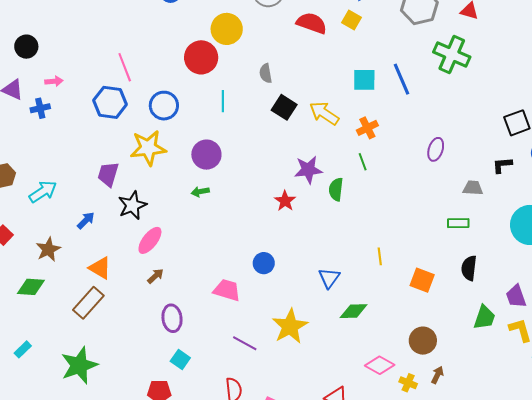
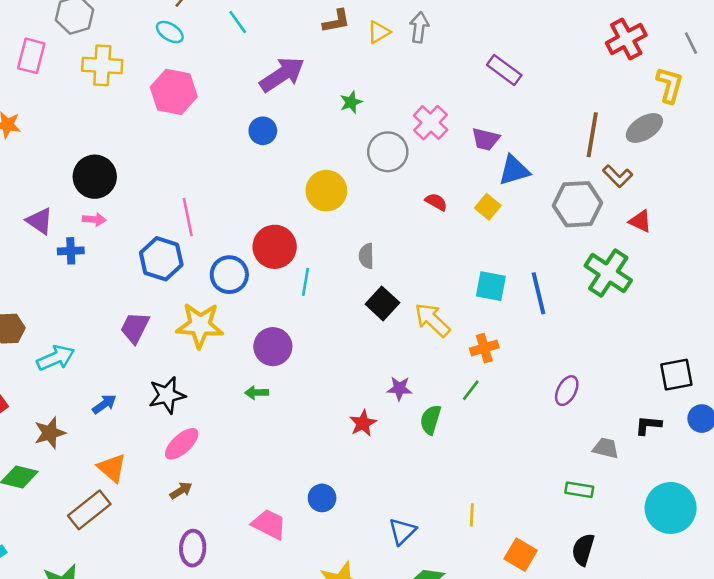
red semicircle: (312, 23) -> (436, 202), size x0.6
black circle: (26, 47) -> (95, 177), moved, size x1.4
red circle: (201, 57) -> (275, 247), moved
green line: (363, 162) -> (471, 390), turned 48
purple star: (308, 170) -> (399, 388), size x0.7
purple trapezoid: (108, 174) -> (135, 328), moved

